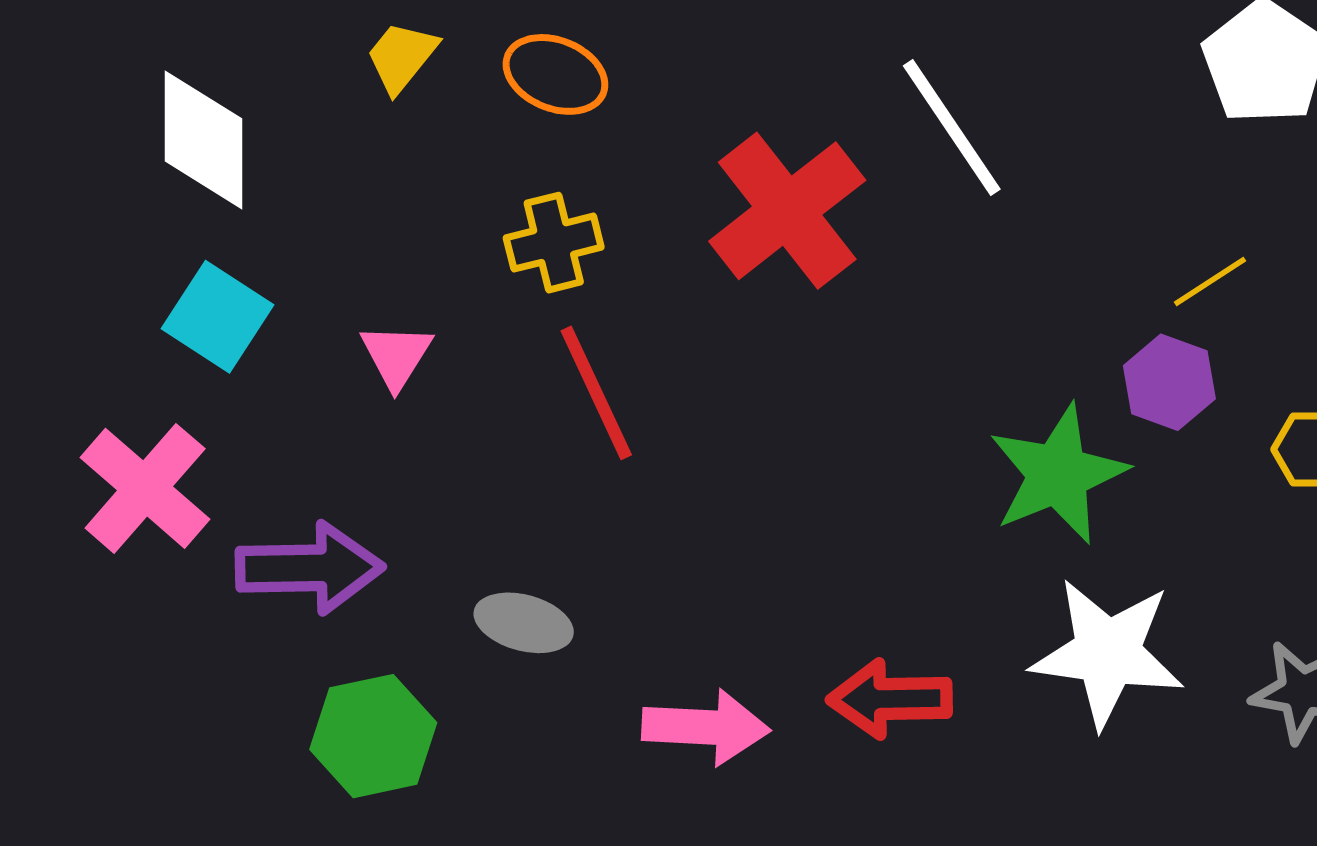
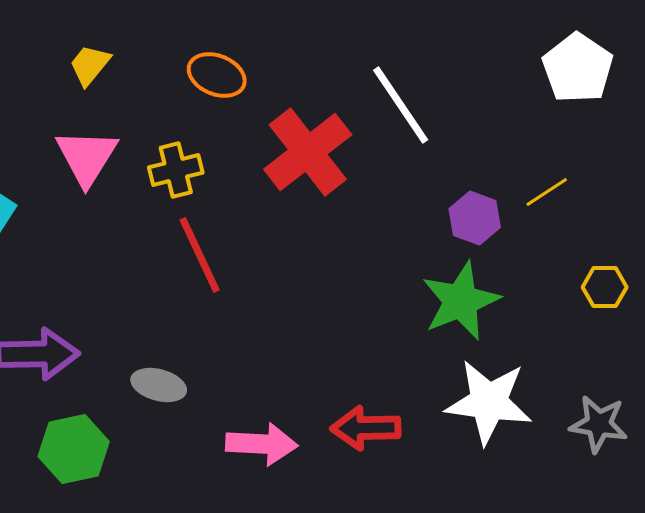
orange ellipse: (555, 74) -> (217, 75), moved
pink triangle: (396, 356) -> (87, 157), moved, size x1.5
purple hexagon: (1169, 382) -> (475, 218), moved

